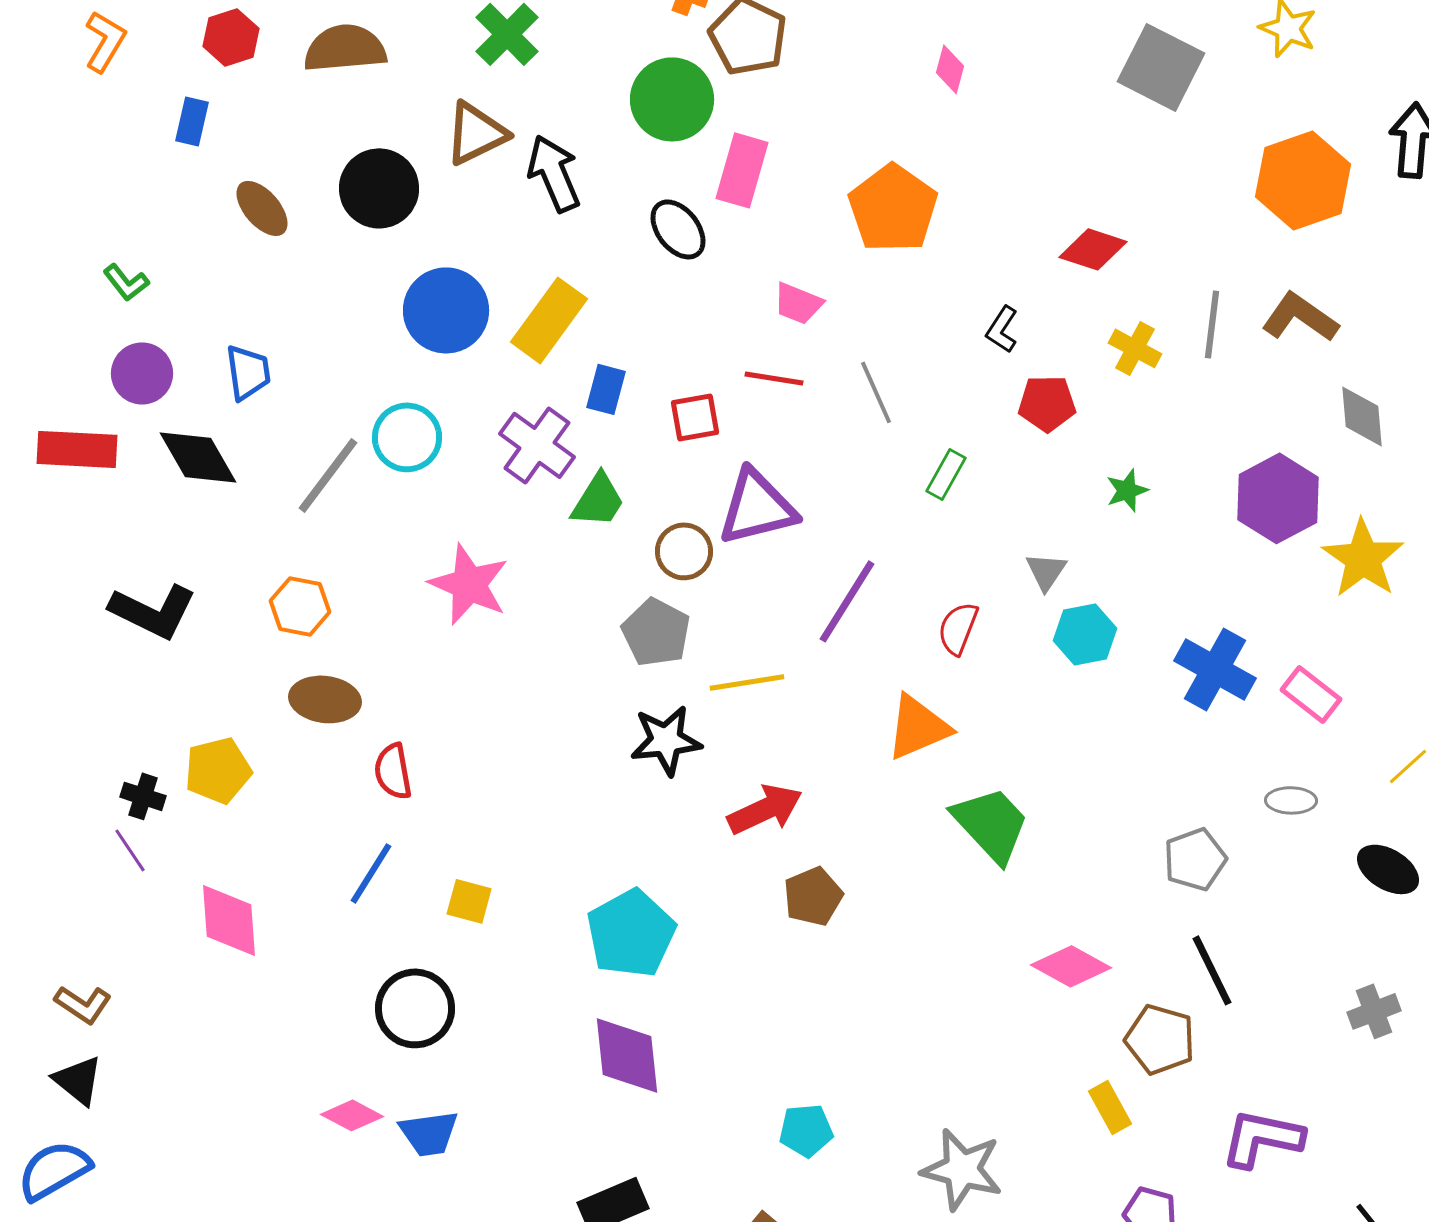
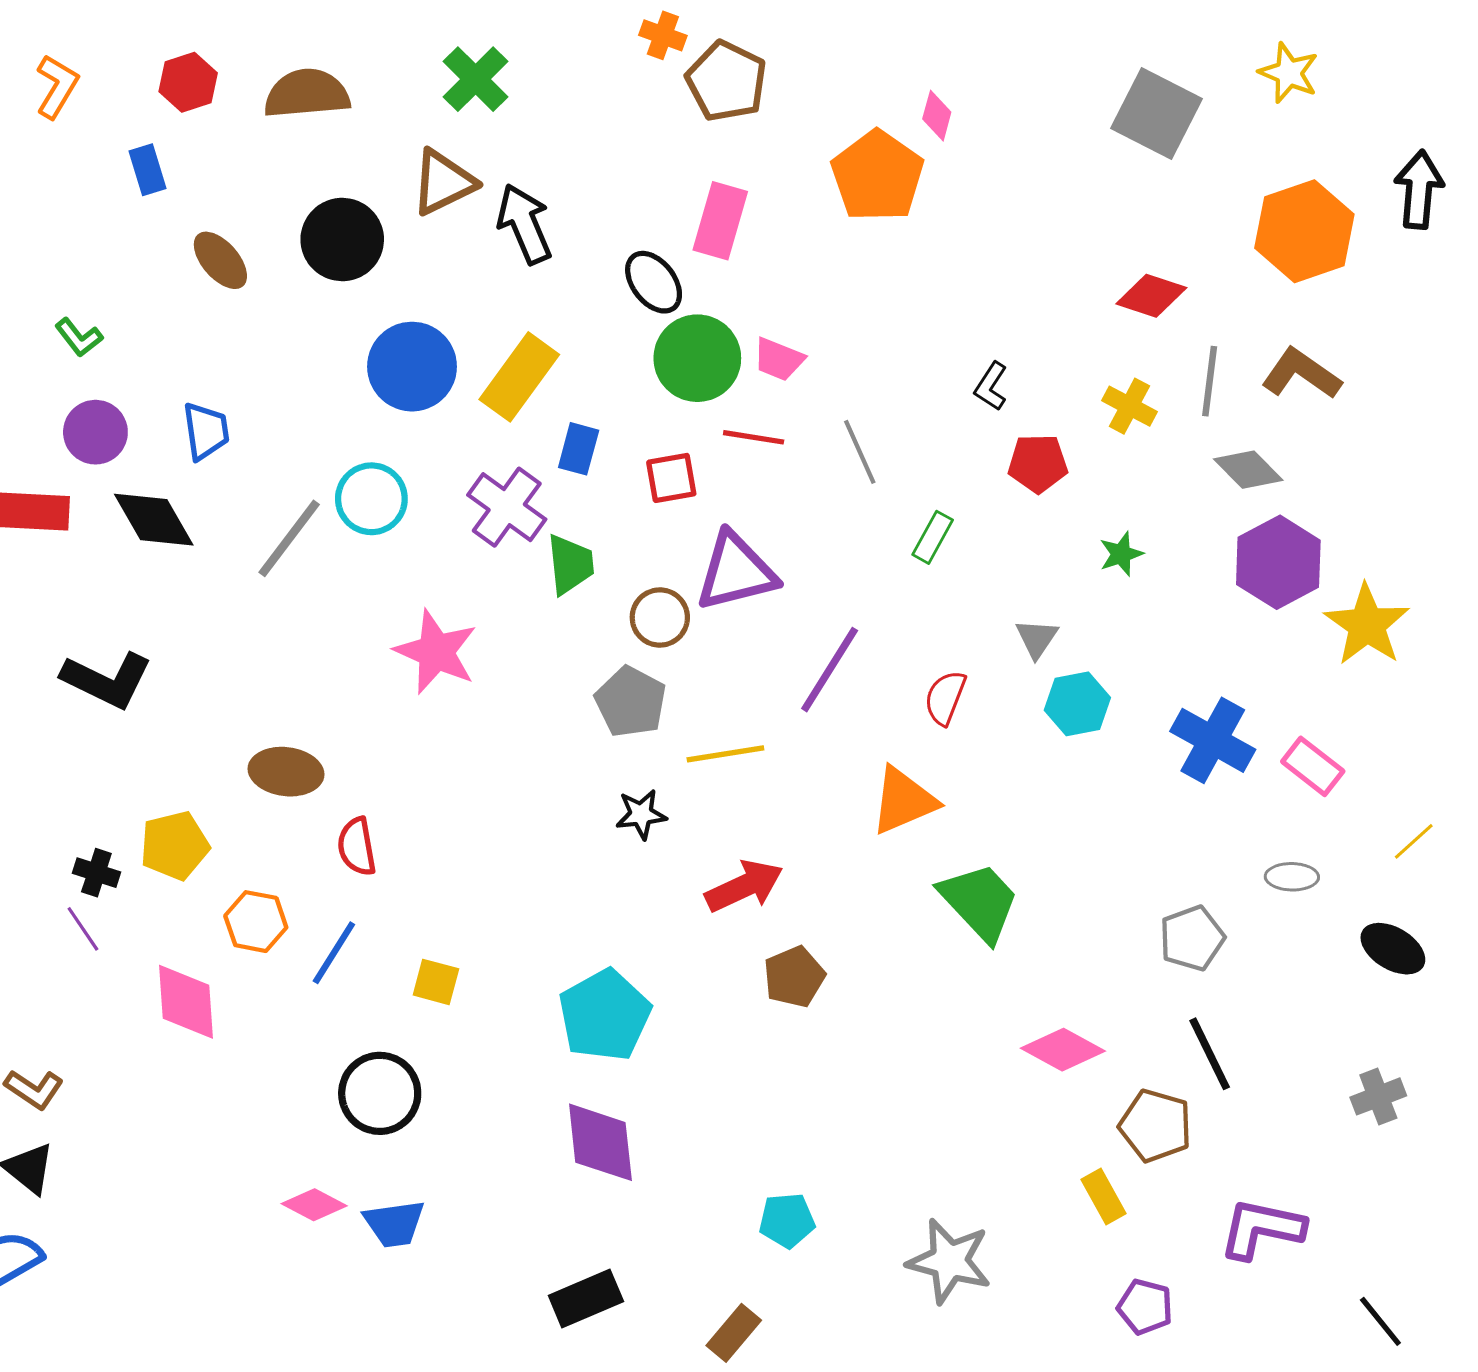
green circle: (672, 99) -> (697, 358), moved
blue rectangle: (192, 121) -> (148, 170), turned -30
orange pentagon: (893, 208) -> (877, 176), moved
red diamond: (1093, 249) -> (1151, 296), moved
gray diamond: (1362, 416) -> (1248, 470), moved, turned -40
green trapezoid: (598, 500) -> (570, 564), turned -38
orange hexagon: (300, 606) -> (256, 922), moved
black star: (666, 740) -> (641, 814), size x0.7

